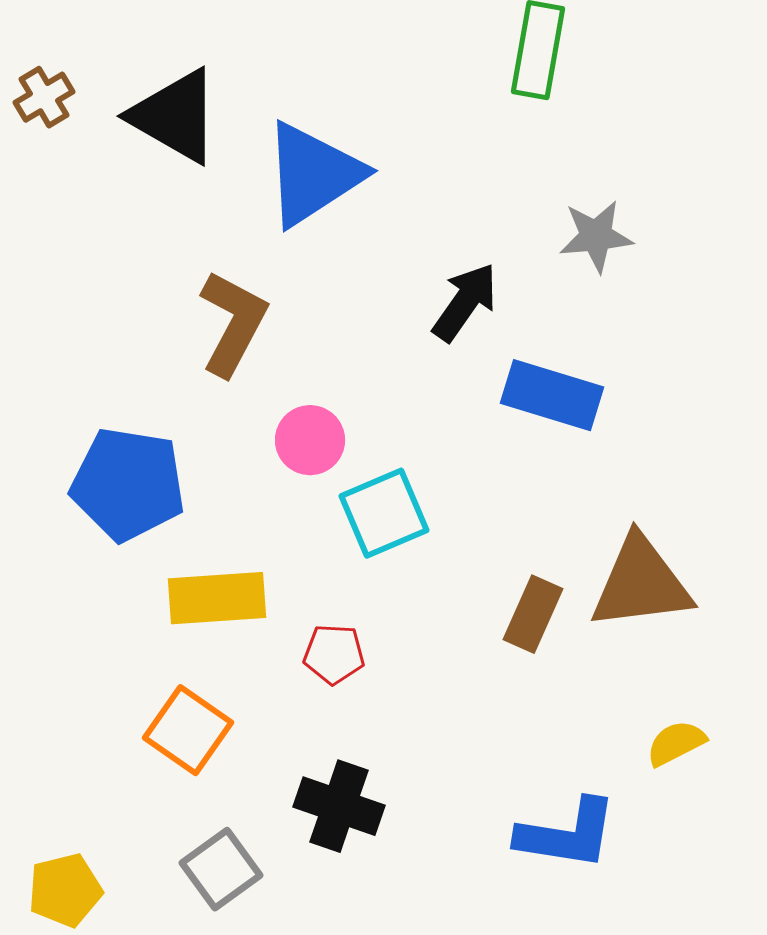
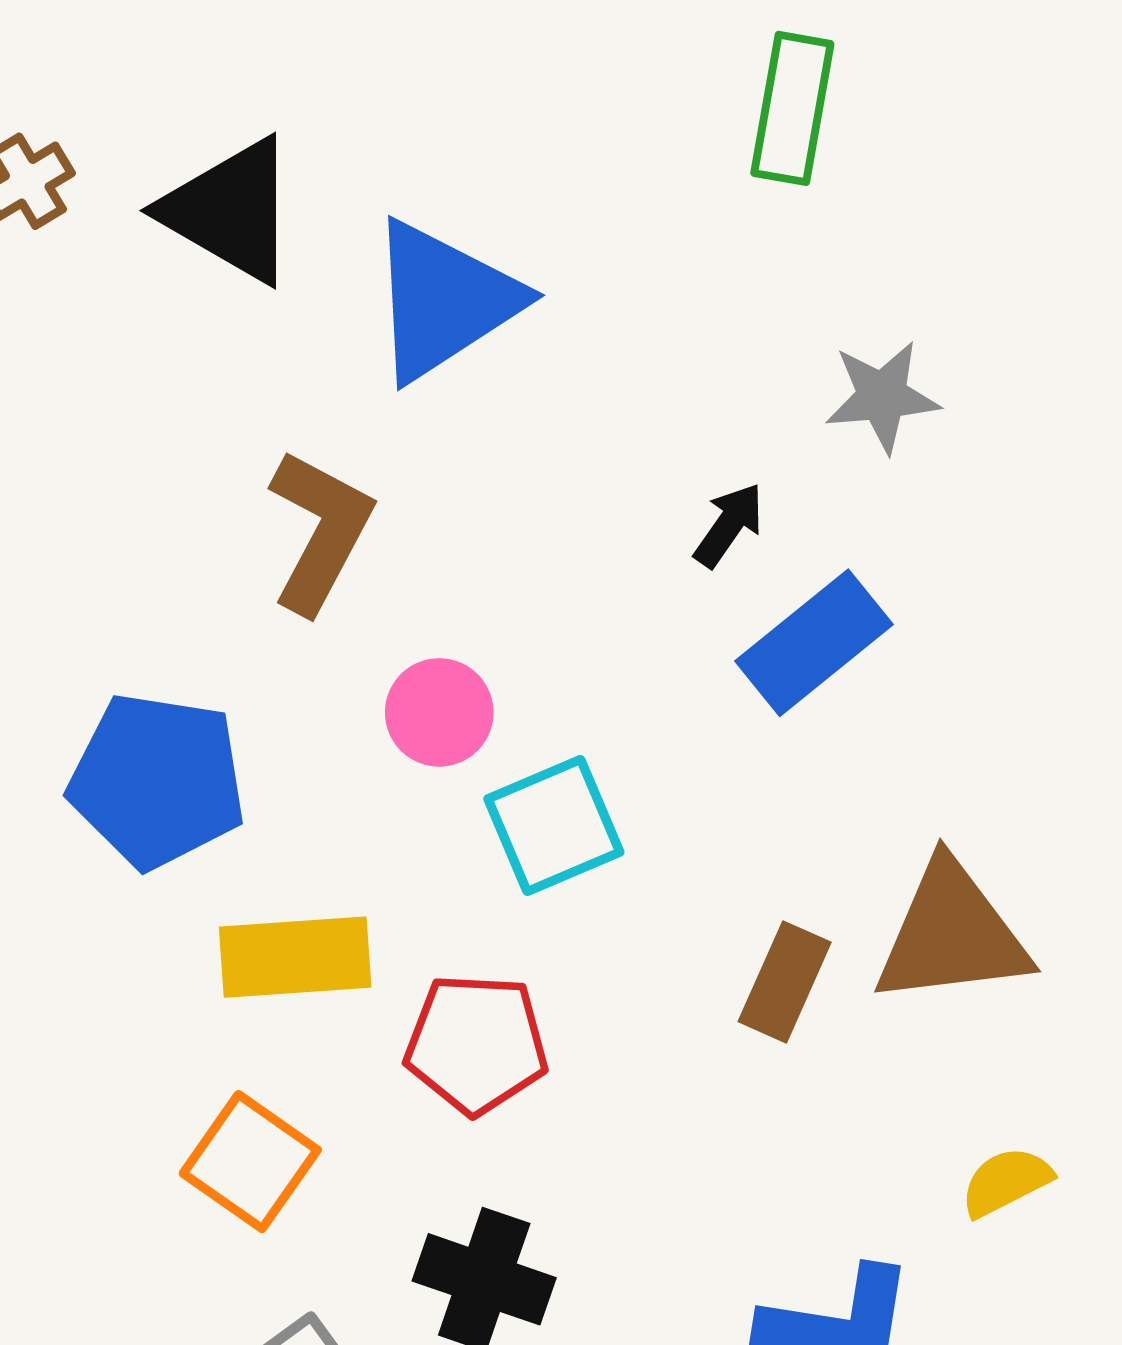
black arrow: (465, 302) -> (729, 525), moved, size x0.7
blue rectangle: (552, 395) -> (814, 643), turned -56
red pentagon: (334, 654) -> (476, 1044), size x1.5

